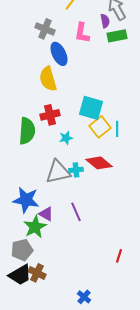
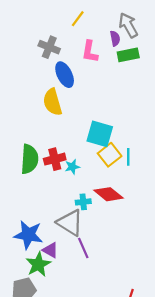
red cross: (50, 115) -> (55, 159), moved
gray triangle: (58, 172) -> (70, 223), moved, turned 44

